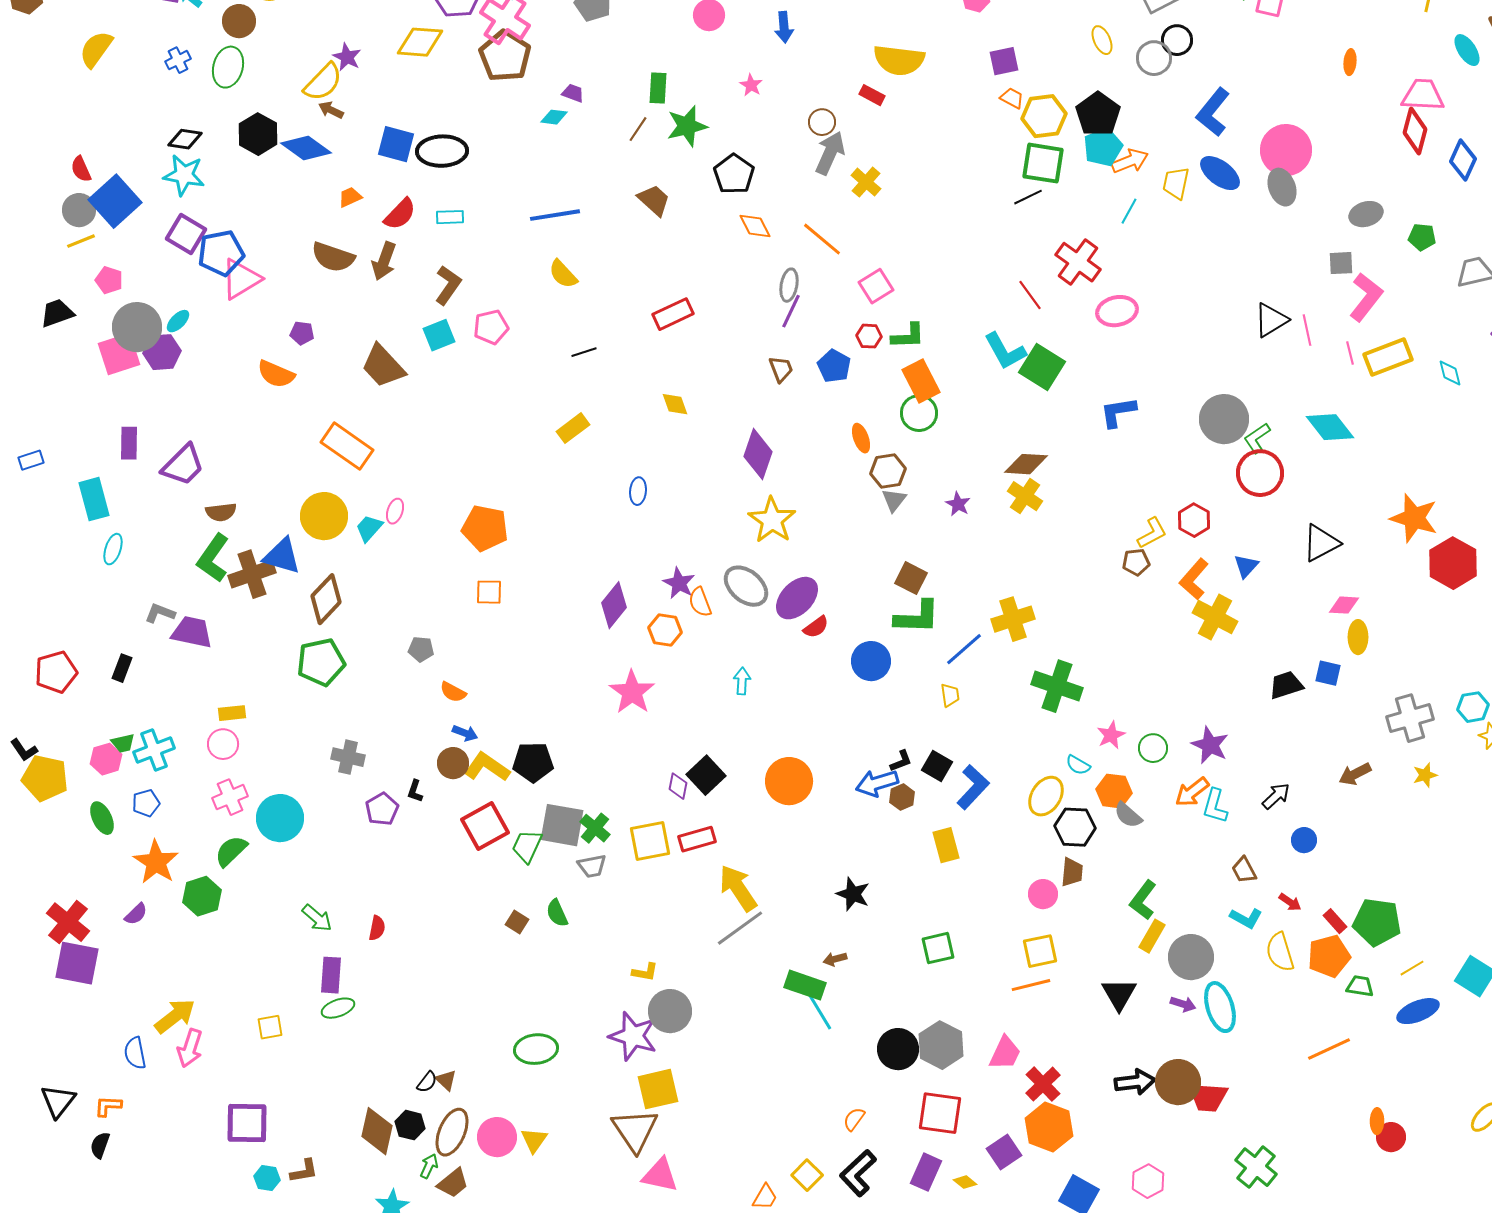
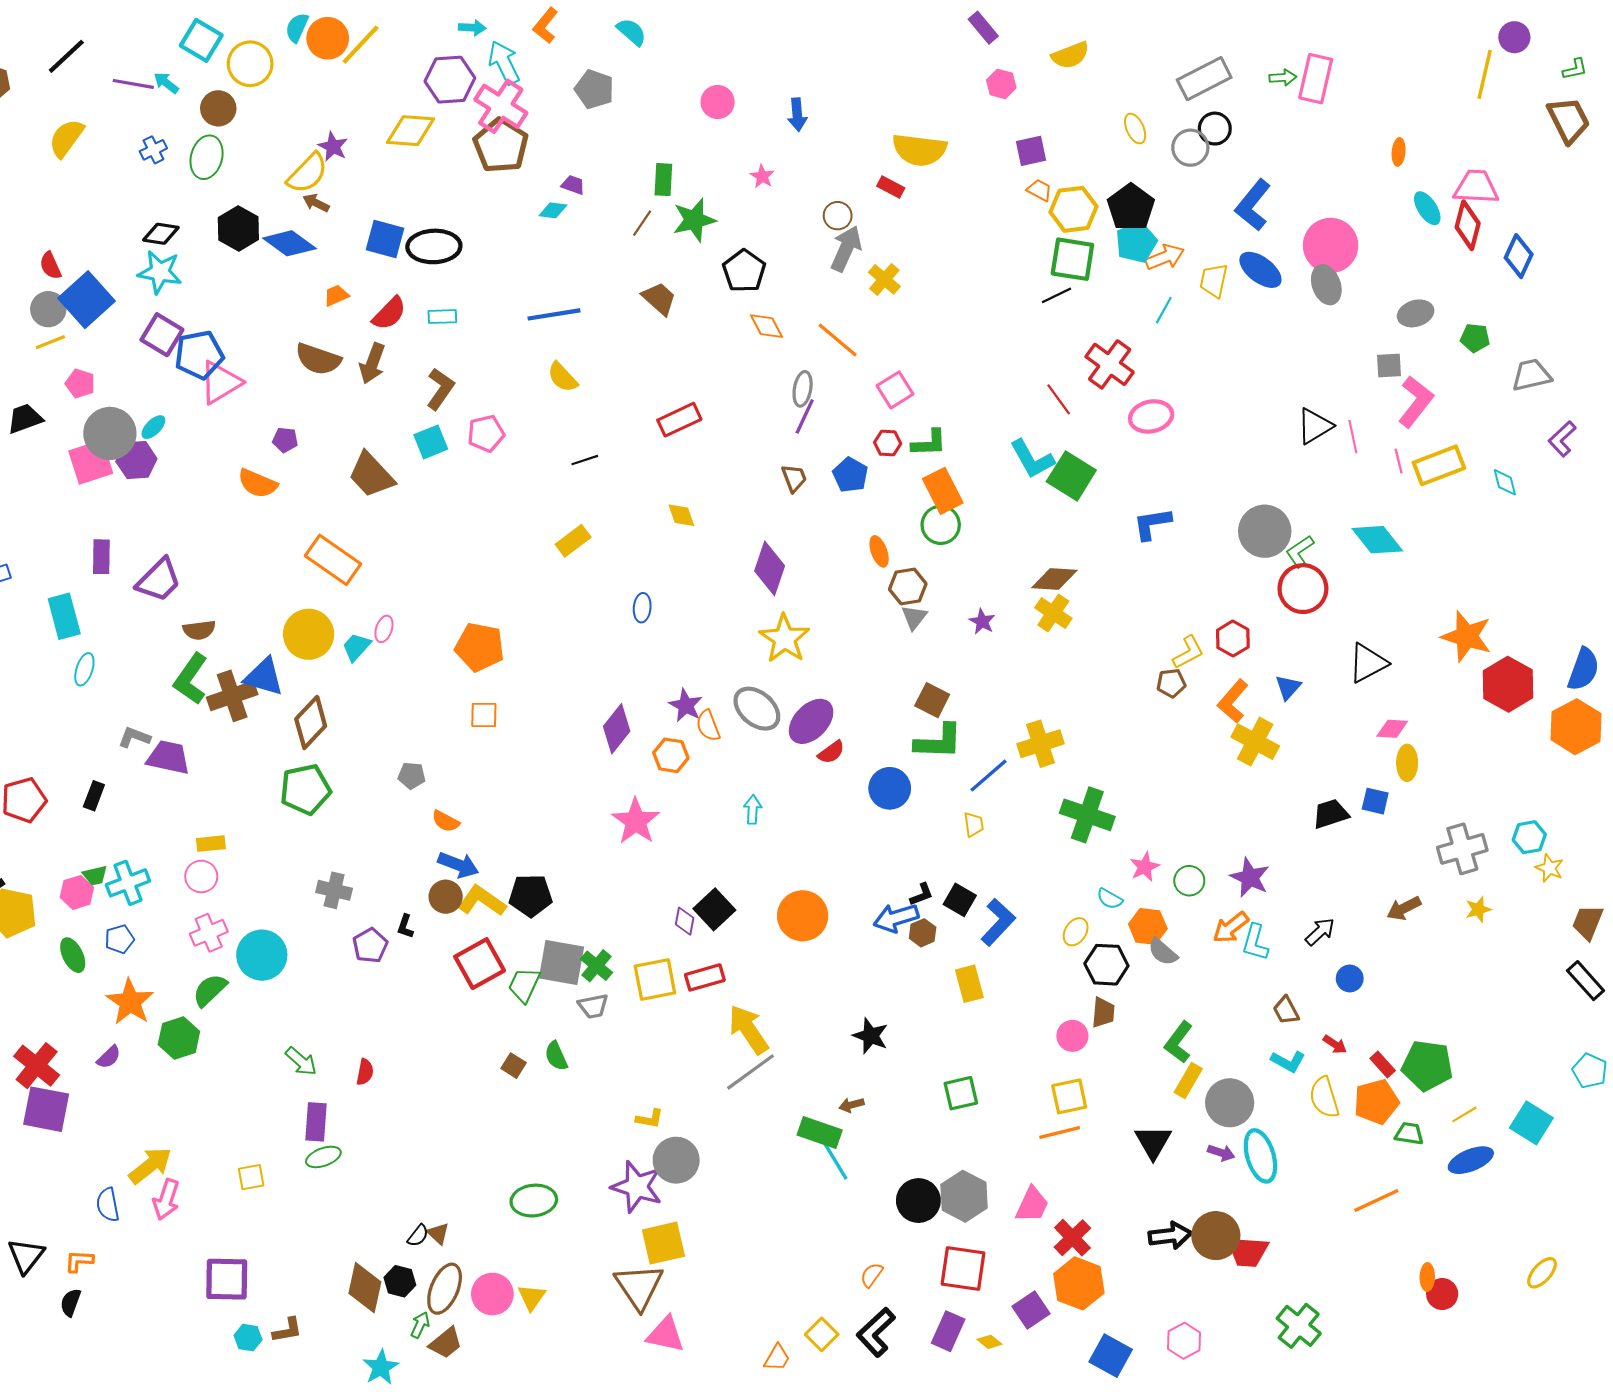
cyan ellipse: (1467, 50) -> (1427, 208), moved
blue arrow: (465, 733) -> (458, 865), size x1.5
yellow ellipse: (1046, 796) -> (1076, 932), size x0.7

